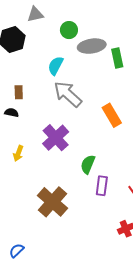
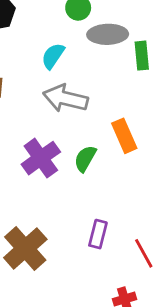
gray arrow: (68, 94) -> (65, 98), turned -36
green semicircle: (88, 164) -> (85, 159), moved

